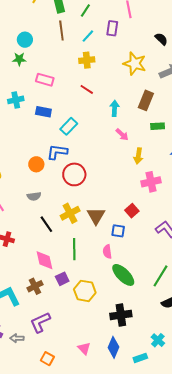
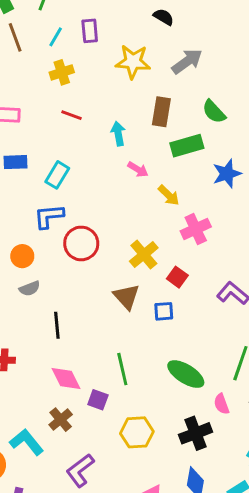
purple rectangle: (112, 28) -> (90, 31), moved
green rectangle: (158, 126) -> (187, 146), size x1.5
yellow arrow: (138, 156) -> (169, 195), turned -42
orange circle: (36, 164) -> (22, 256), moved
yellow cross: (70, 213) -> (144, 255), moved
black line: (46, 224) -> (57, 325), turned 42
green line: (74, 249) -> (122, 369), moved
pink semicircle: (107, 252) -> (221, 404), moved
purple square: (62, 279) -> (98, 400), turned -32
yellow hexagon: (85, 291) -> (137, 432), moved

